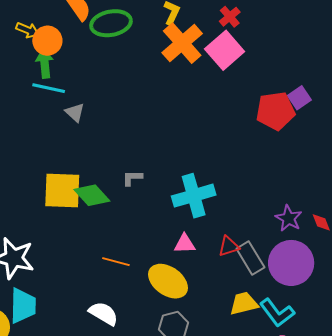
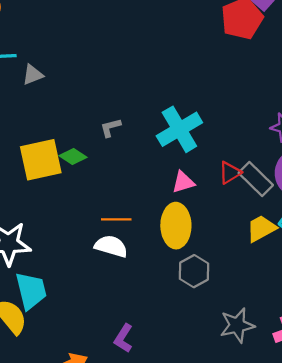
gray triangle: (75, 112) -> (33, 75), turned -50
green diamond: (92, 195) -> (73, 157), size x0.7
yellow ellipse: (168, 281) -> (176, 226), turned 69
white semicircle: (104, 313) -> (111, 246), moved

